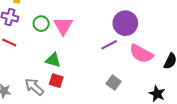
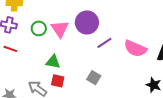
purple circle: (125, 23) -> (87, 22), moved
gray square: (114, 83) -> (94, 78), moved

